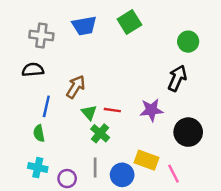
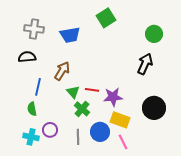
blue trapezoid: (84, 26) -> (70, 35), moved
purple star: (151, 110) -> (113, 97), moved
yellow rectangle: (147, 160) -> (120, 120), moved
pink line: (173, 174) -> (123, 142), moved
blue circle: (122, 175) -> (100, 132), moved
purple circle: (67, 179) -> (50, 130), moved

